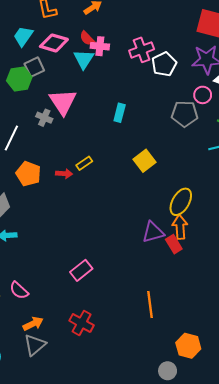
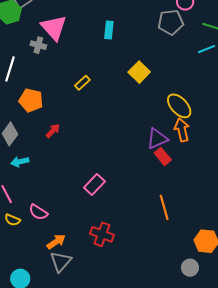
red arrow: (64, 174) -> (53, 131), moved, turned -42
yellow ellipse: (181, 202) -> (179, 106), turned -64
red rectangle: (174, 244) -> (163, 156), moved

